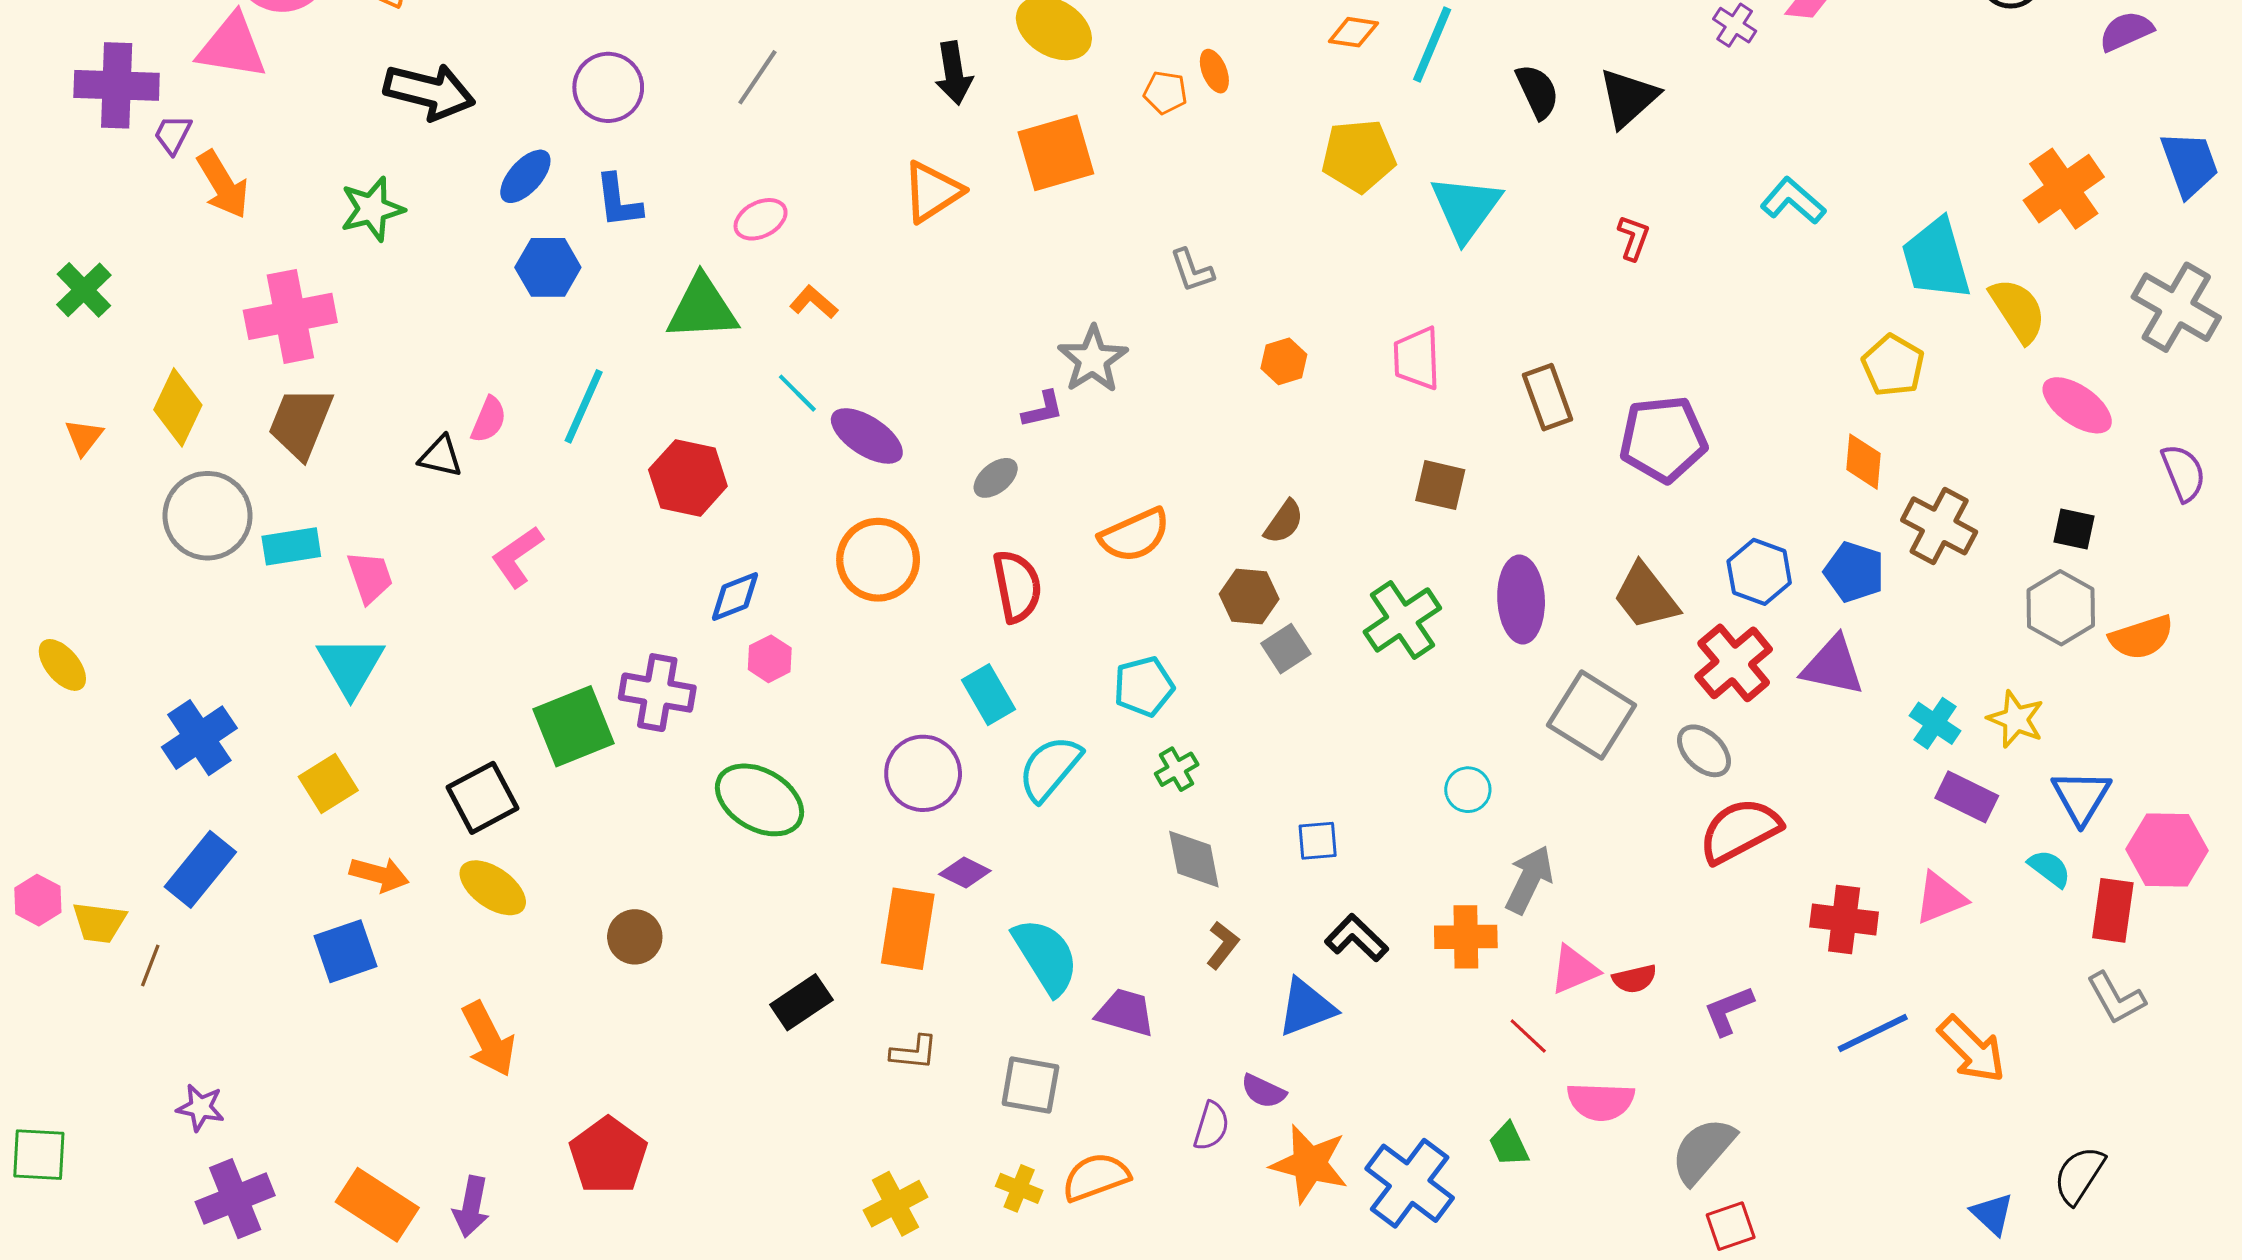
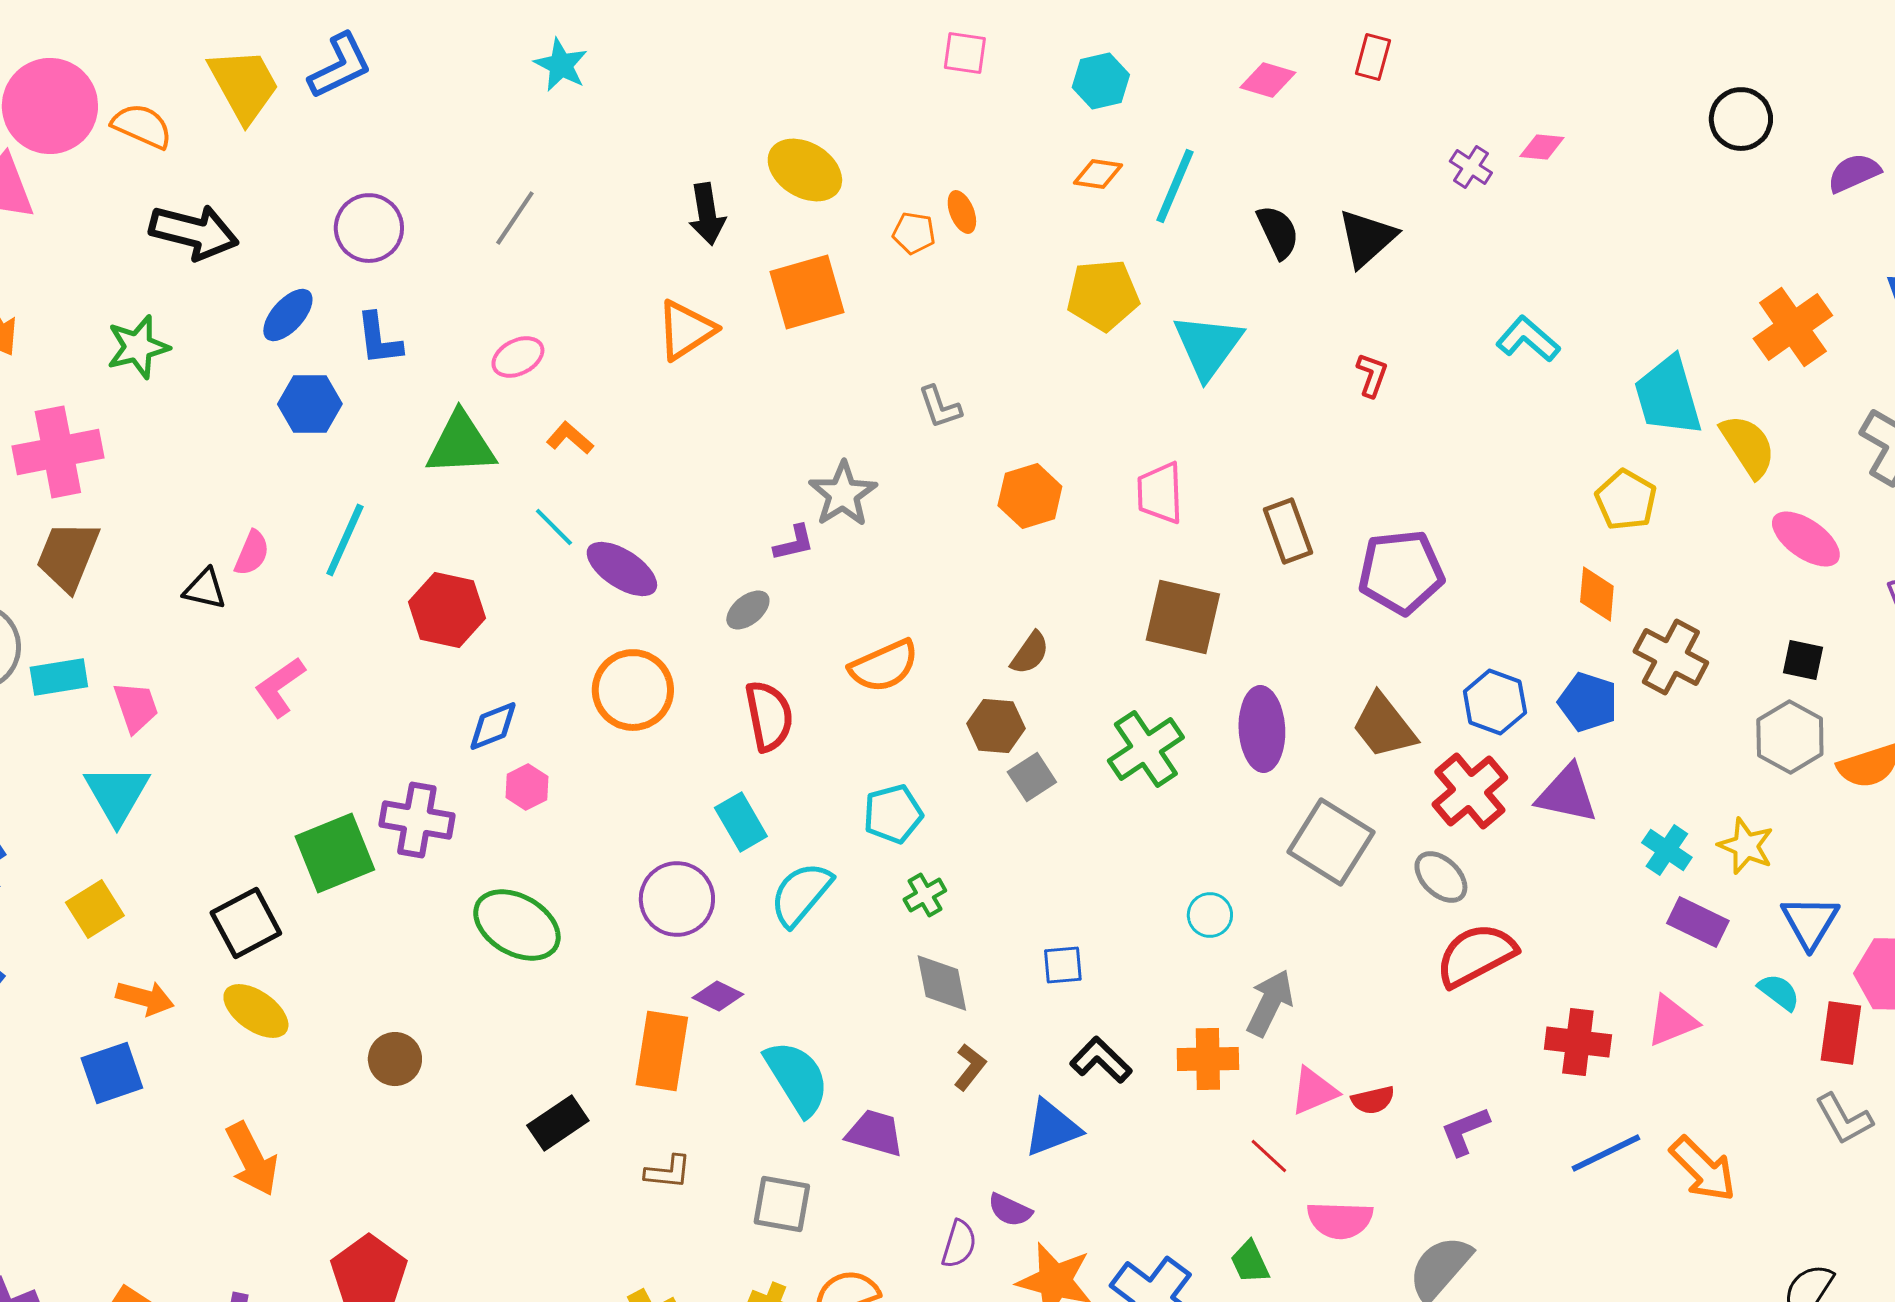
orange hexagon: (1284, 361) -> (1030, 496), size x1.4
brown square: (1440, 485) -> (1183, 617), size x1.5

